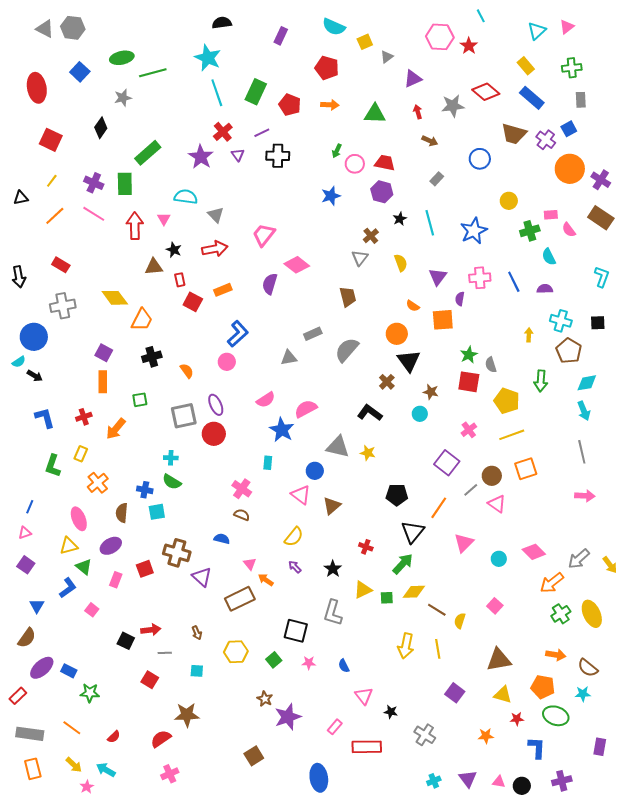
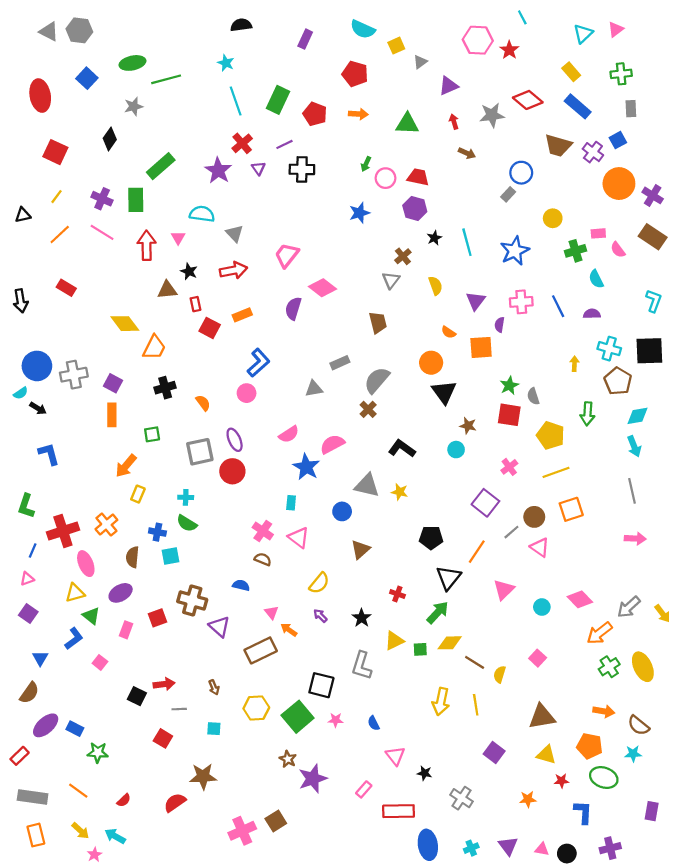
cyan star: (208, 58) -> (226, 63), size x0.6
gray rectangle: (437, 179) -> (508, 194), moved
gray cross: (63, 306) -> (74, 375), moved
black square: (598, 323) -> (649, 351), size x1.8
brown cross: (387, 382) -> (368, 409), moved
red cross: (84, 417) -> (63, 531), moved, size x1.8
yellow rectangle: (81, 454) -> (138, 494), moved
green L-shape: (53, 466) -> (26, 506), moved
pink triangle: (301, 495) -> (299, 538), moved
green square: (274, 660) -> (298, 717), size x1.8
pink cross: (170, 774) -> (242, 831), moved, size x1.4
blue ellipse: (319, 778) -> (428, 845), moved

